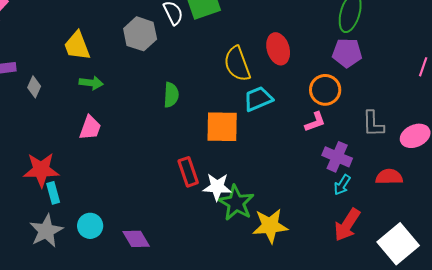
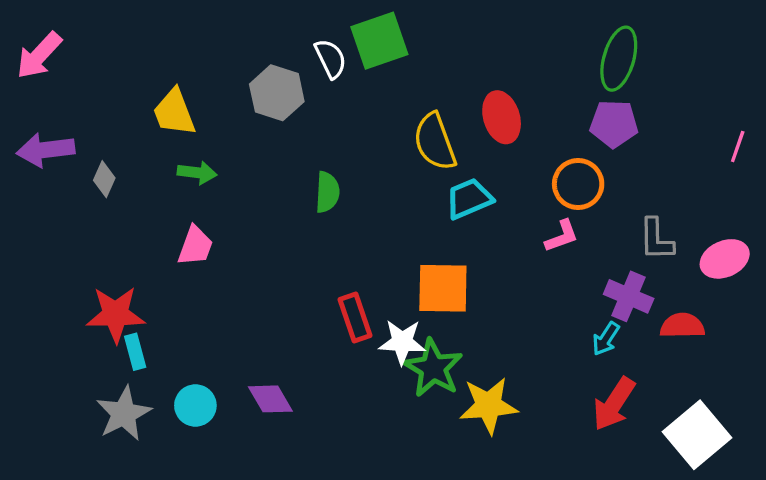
orange square: (222, 127) -> (443, 288), moved
purple cross: (337, 157) -> (629, 296), moved
purple diamond: (136, 239) -> (270, 399), moved

